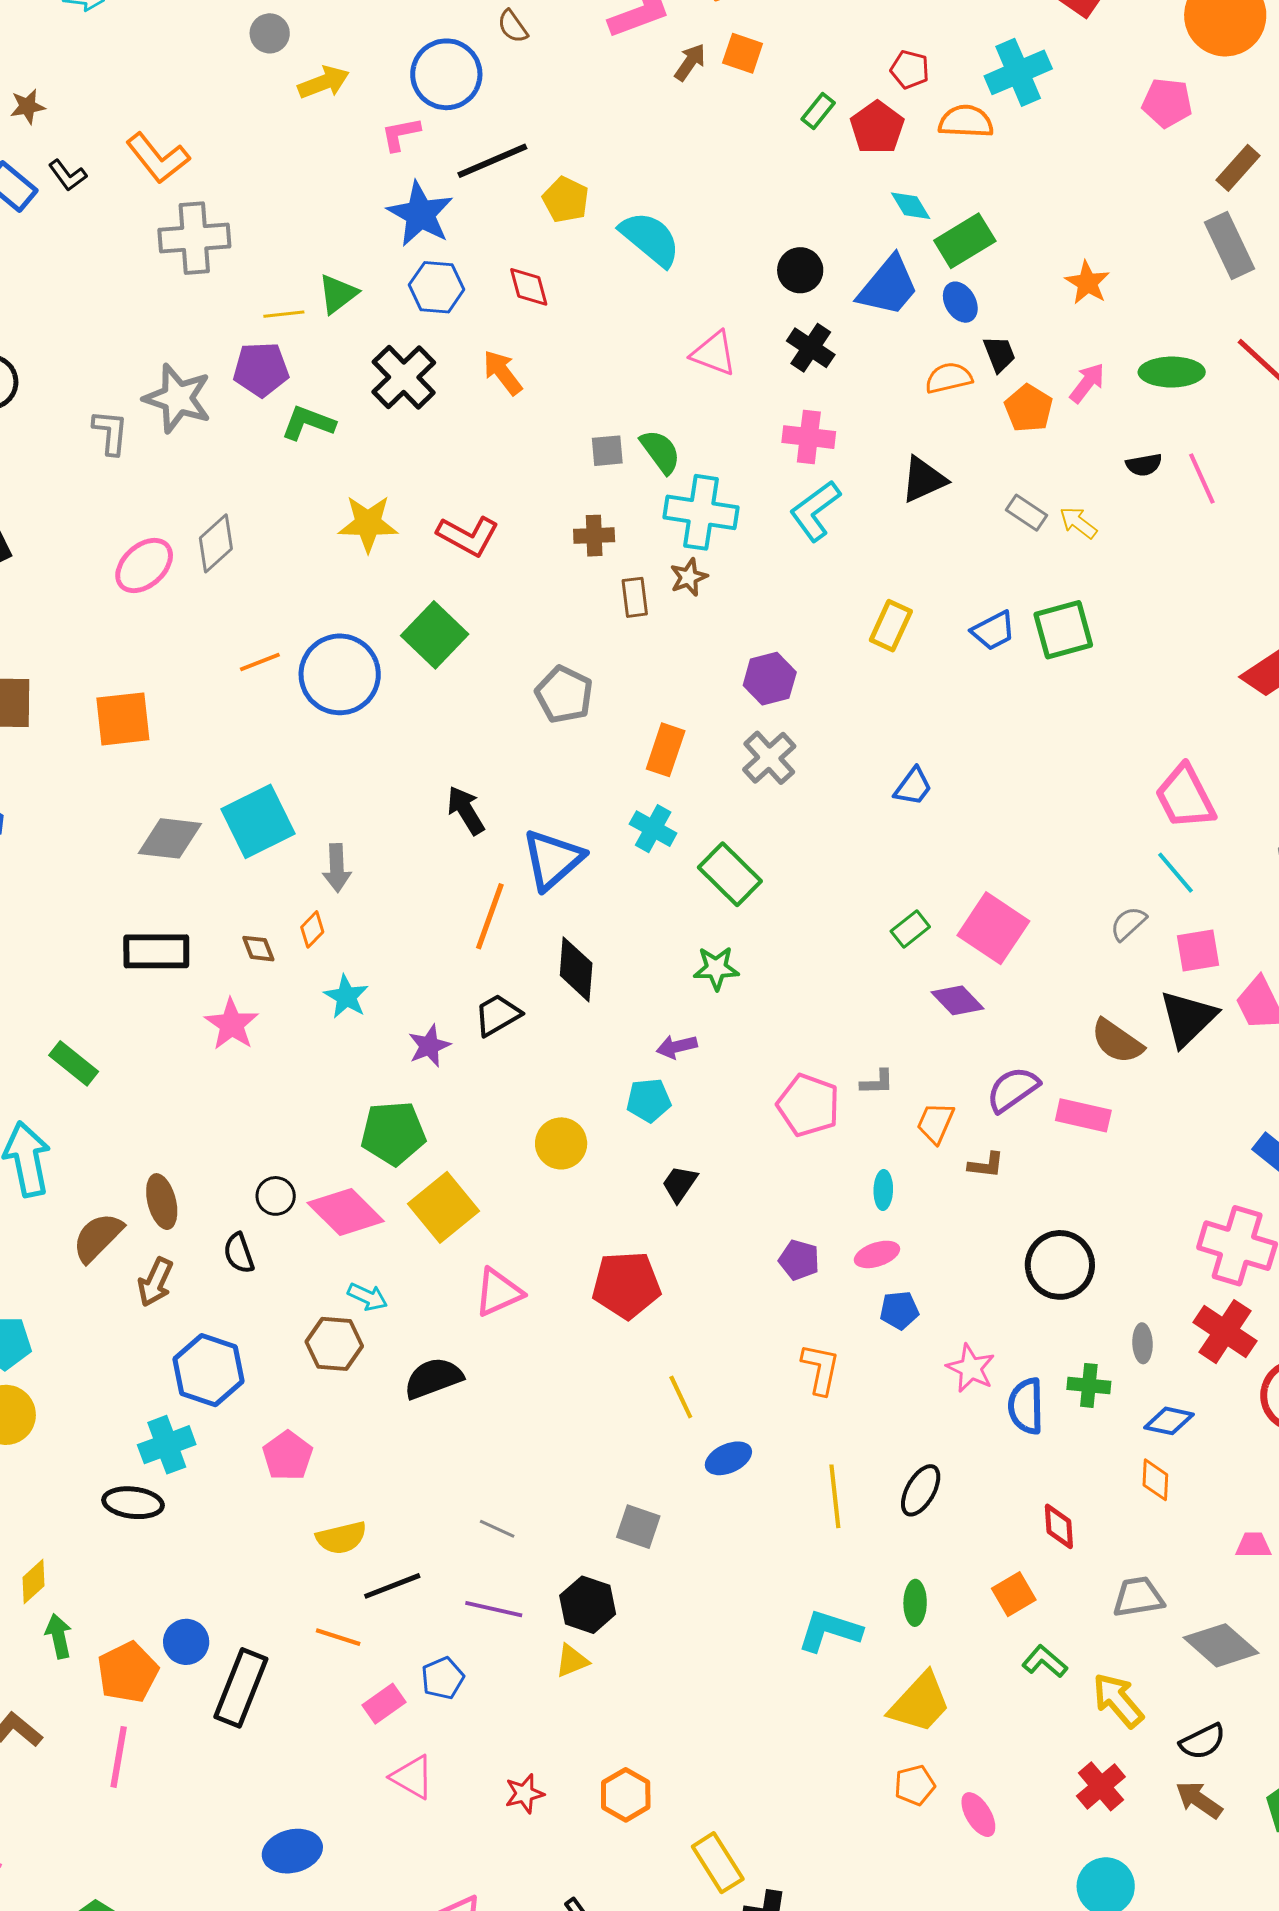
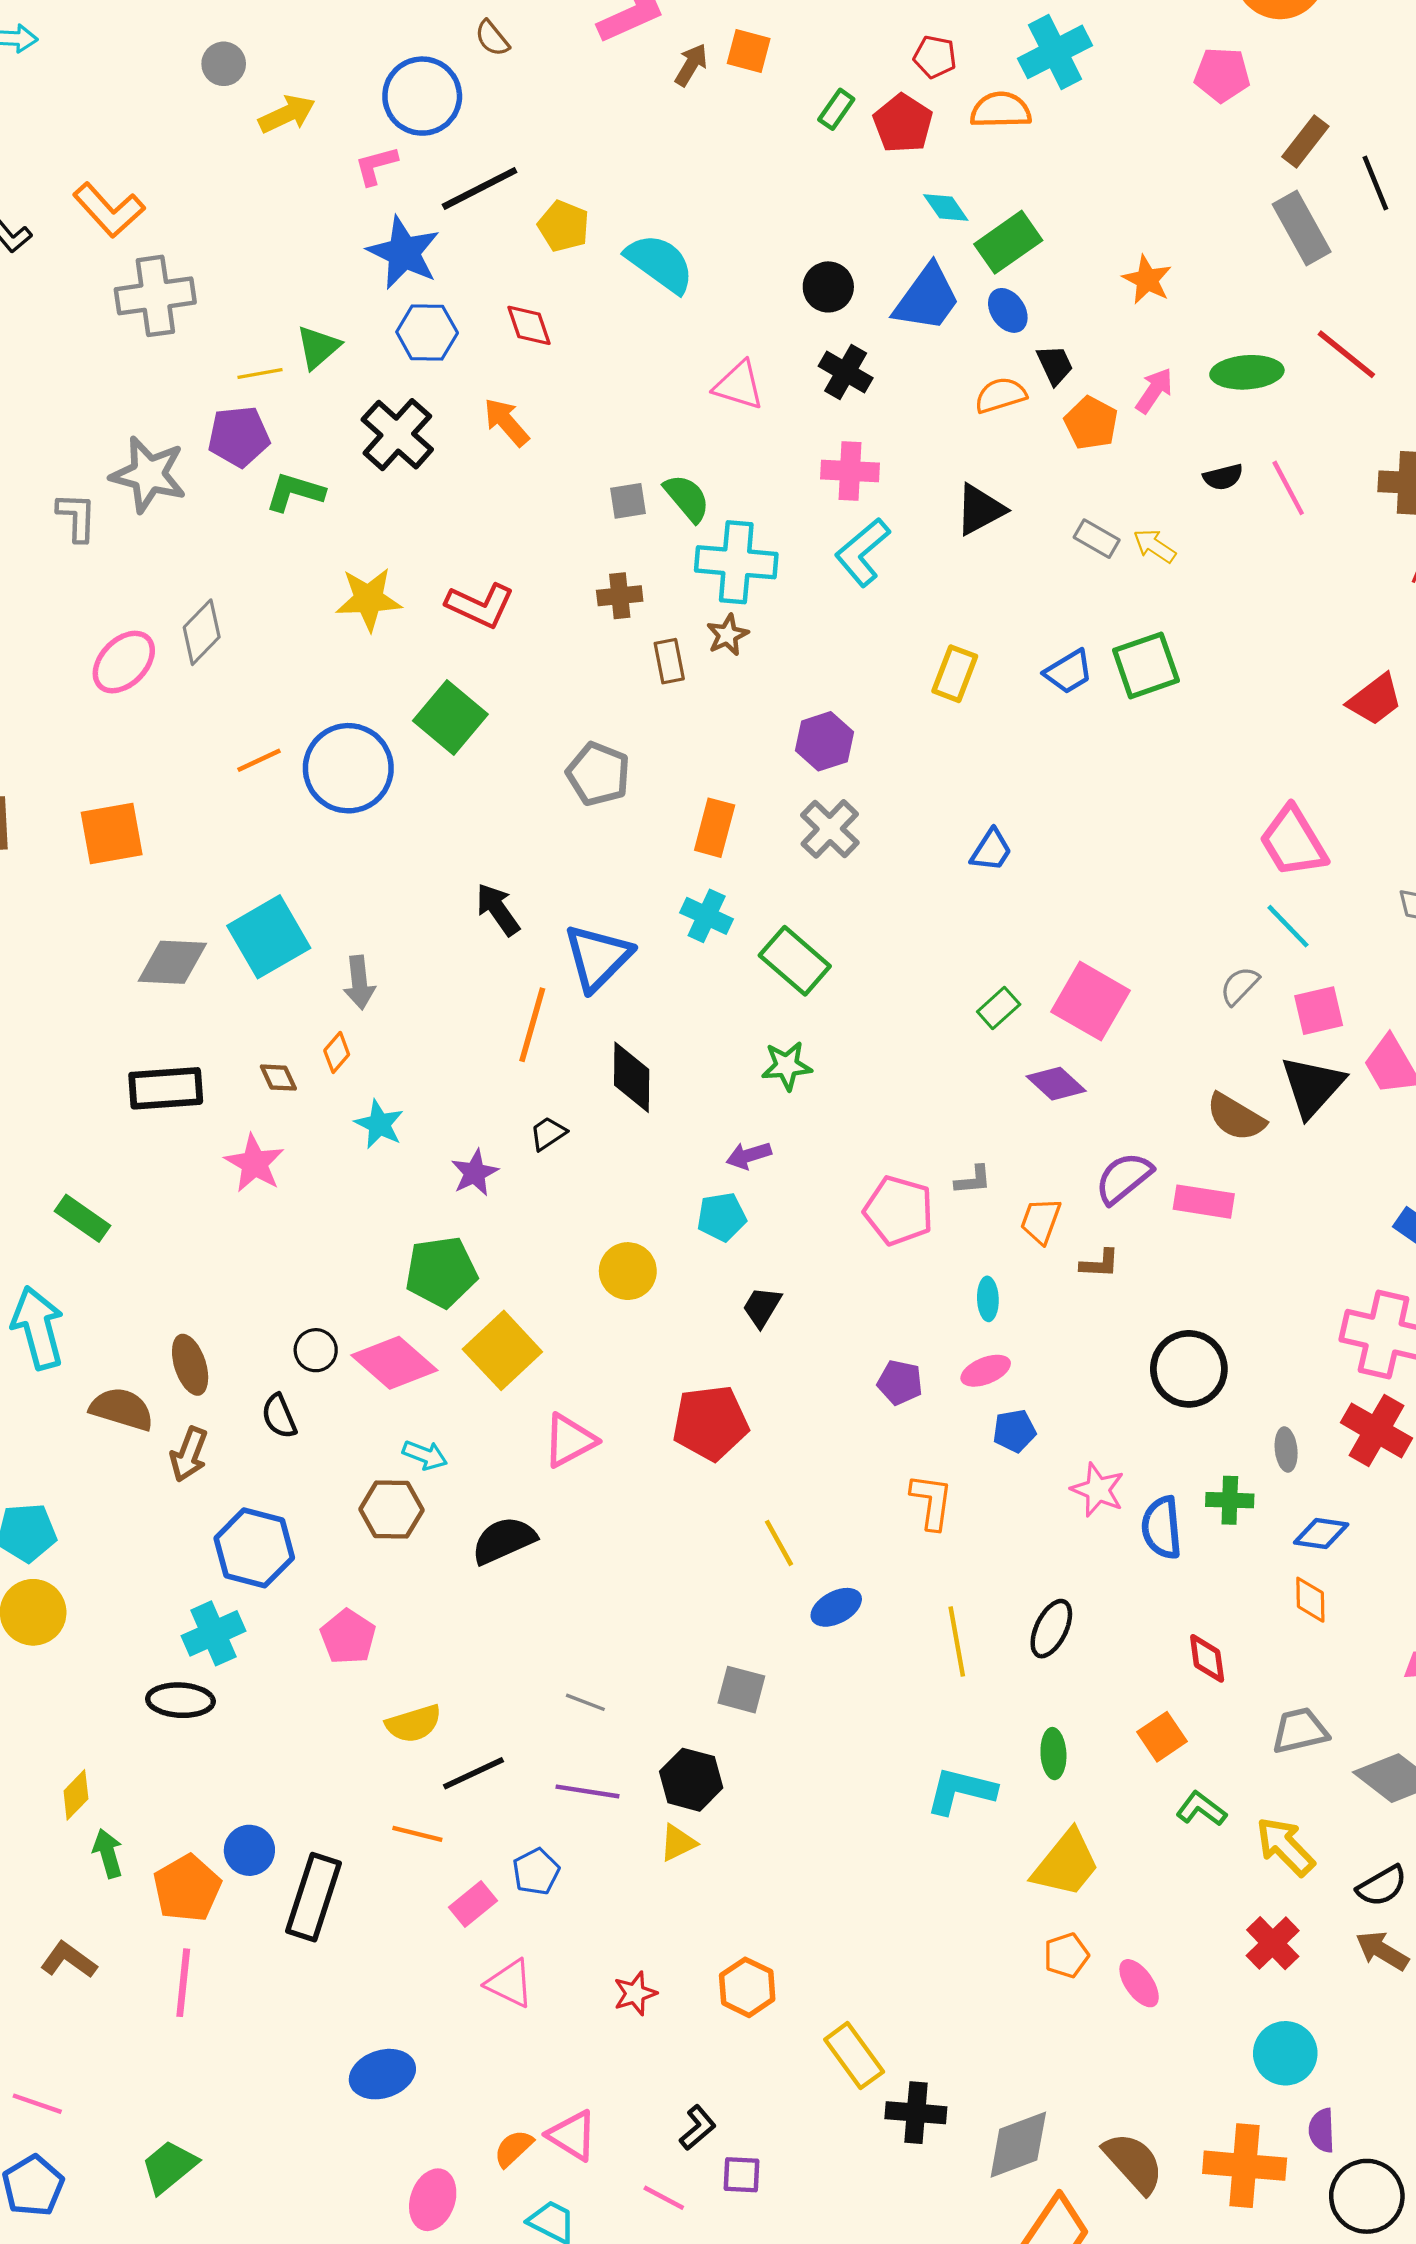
black trapezoid: (498, 1015) -> (548, 1133), size x0.7
brown semicircle: (98, 1237) -> (122, 1409), turned 66

